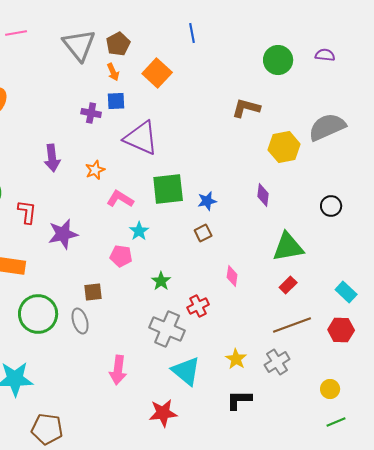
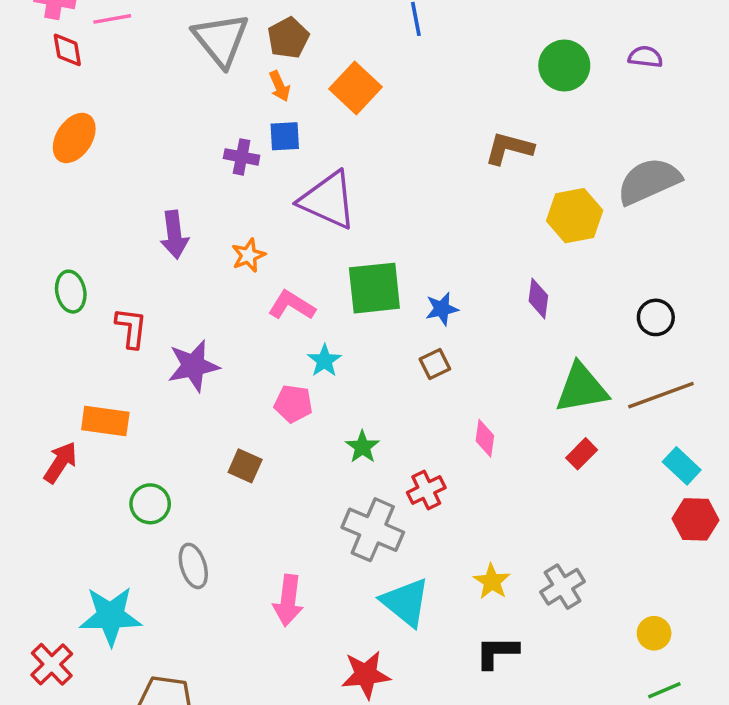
brown square: (93, 292) -> (245, 466), turned 30
green circle: (38, 314) -> (150, 504), size x0.6
gray ellipse: (80, 321) -> (193, 566), moved
brown line: (292, 325) -> (661, 395), moved
red hexagon: (341, 330) -> (695, 519), moved

